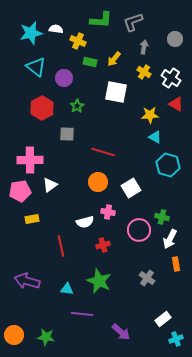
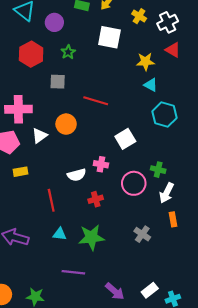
white cross: (171, 78) -> (168, 22), turned 30
orange circle: (98, 182) -> (66, 124), moved
green star: (99, 281) -> (91, 237), turned -30
cyan triangle: (67, 289) -> (60, 234), moved
white rectangle: (163, 319) -> (150, 290), moved

